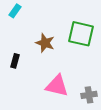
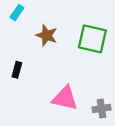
brown star: (45, 43) -> (47, 35), moved

